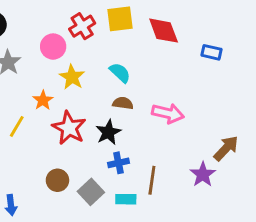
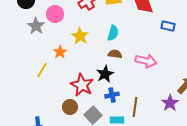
pink circle: (53, 47) -> (55, 14), moved
blue rectangle: (212, 52) -> (168, 26), moved
cyan semicircle: (120, 73) -> (113, 33), turned 63
red star: (69, 128) -> (82, 85), moved

